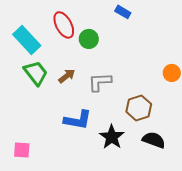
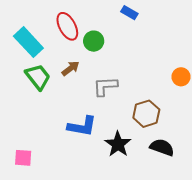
brown arrow: (67, 76) -> (71, 68), moved

